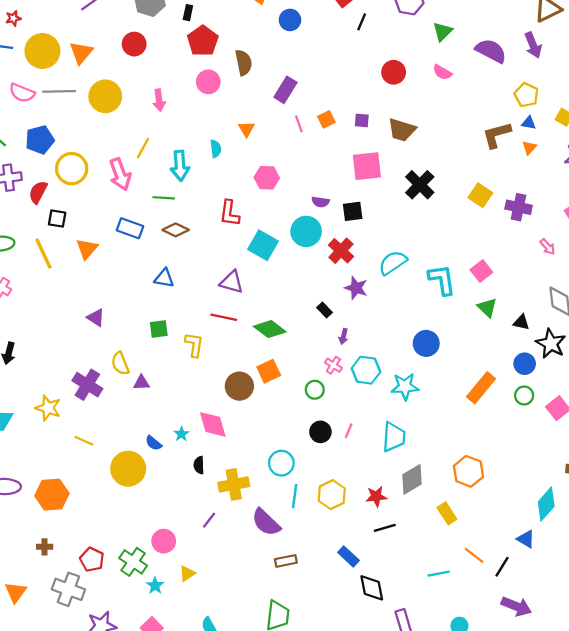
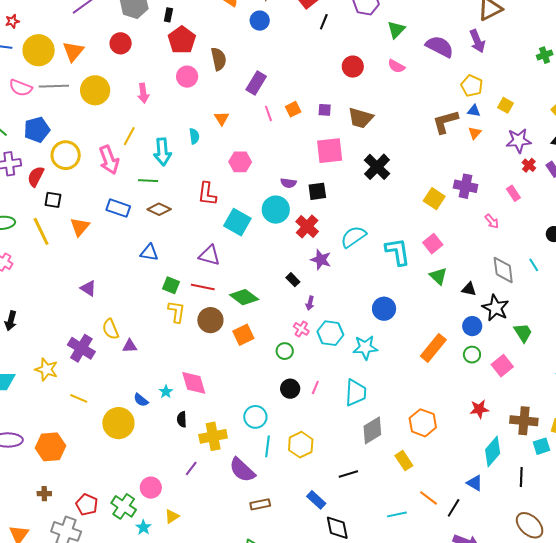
yellow square: (480, 195) -> (434, 199), moved
green square: (159, 329) -> (171, 285), moved, turned 30
brown circle: (239, 386) -> (210, 320), moved
red star: (376, 496) -> (479, 409), moved

